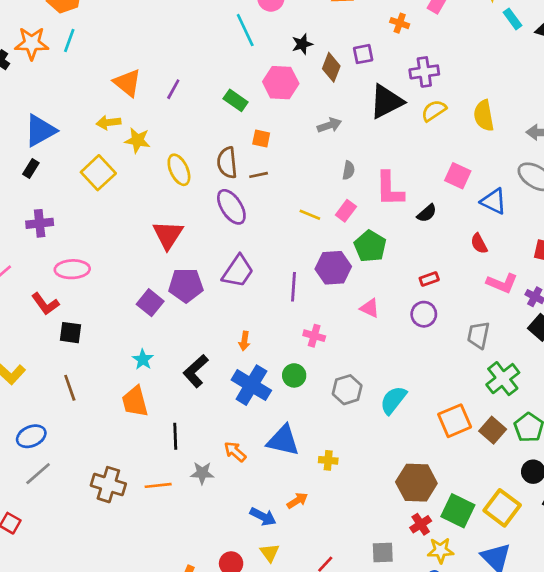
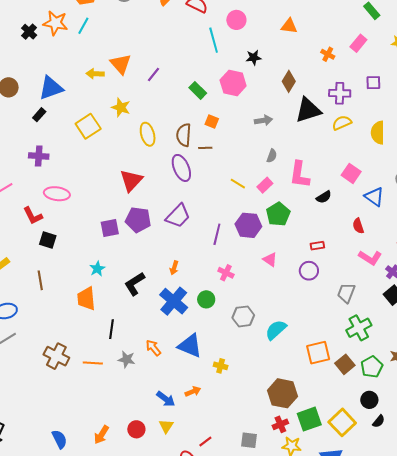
purple square: (363, 54) -> (373, 83), moved
brown diamond: (331, 67) -> (289, 81), moved
yellow arrow: (109, 123) -> (95, 74), moved
purple square: (150, 303) -> (110, 228), turned 30
green square: (458, 511) -> (309, 419), turned 35

